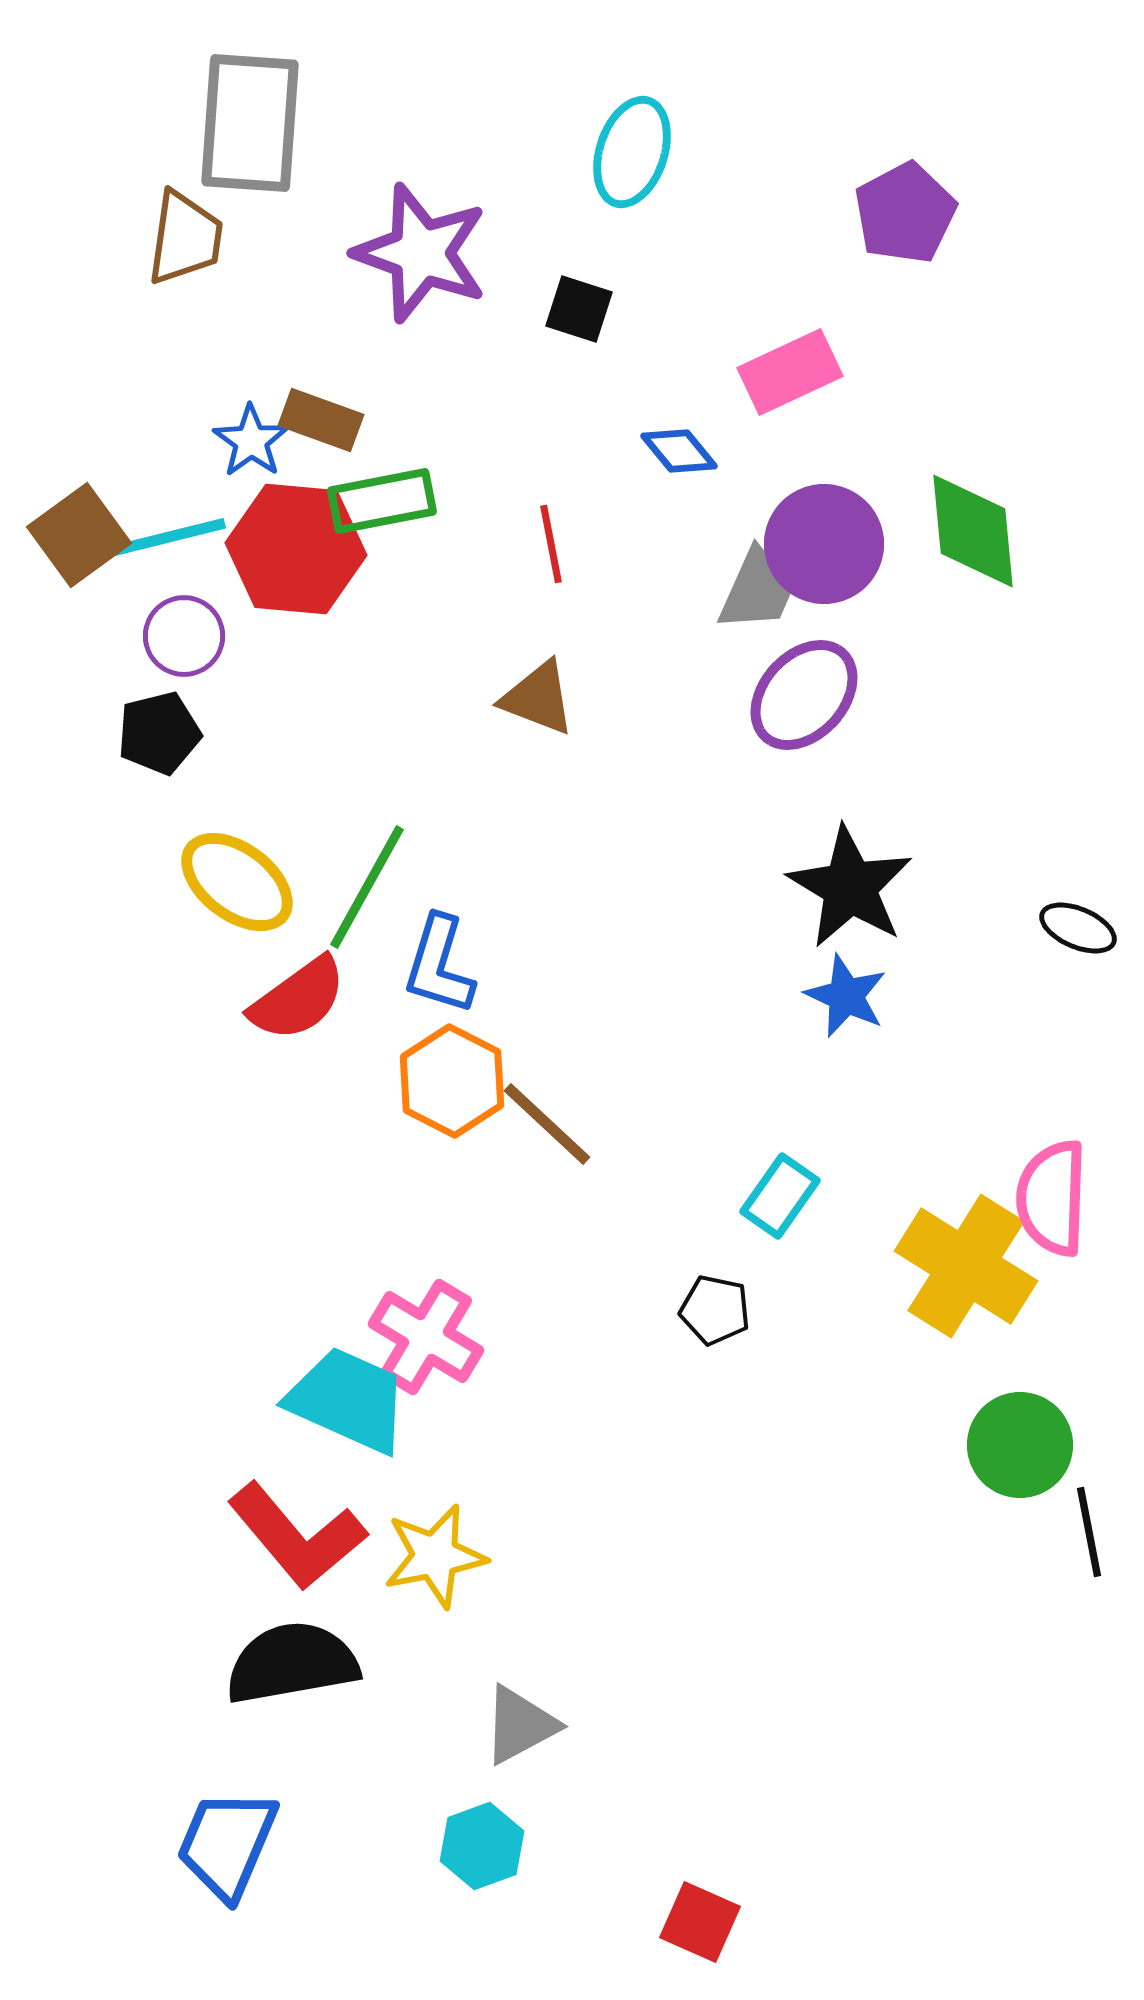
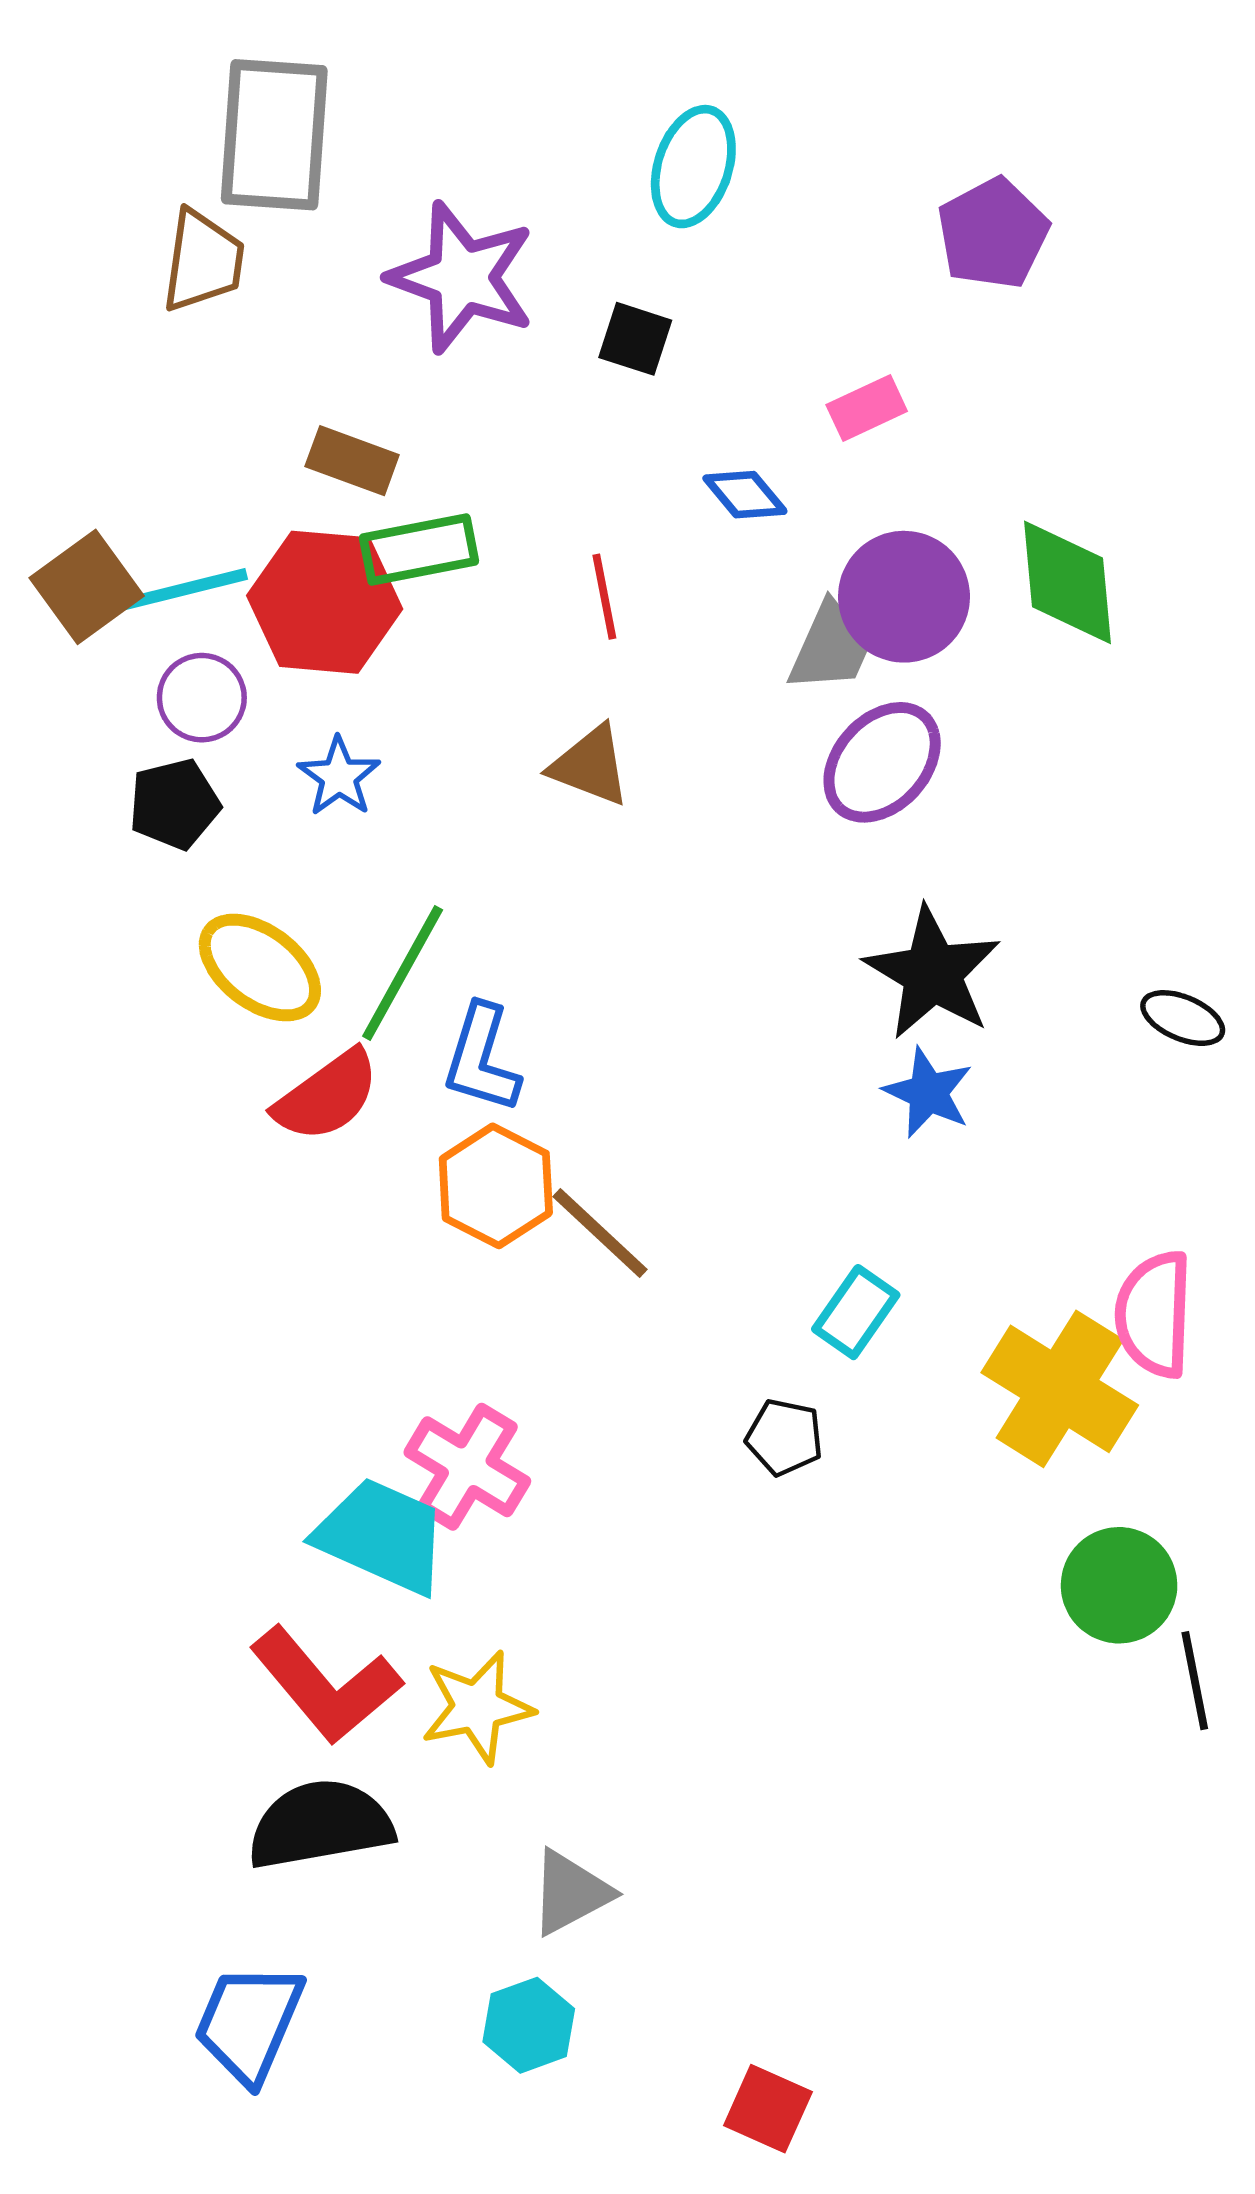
pink rectangle: (790, 372) -> (867, 408), size x0.7
blue star: (251, 441) -> (339, 777), moved

